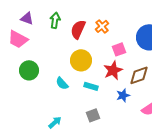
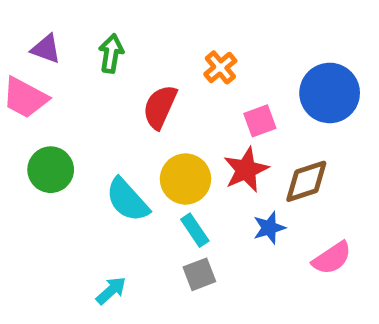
red semicircle: (78, 29) -> (160, 107), moved
yellow circle: (81, 60) -> (185, 179), moved
cyan semicircle: (62, 83) -> (127, 200), size x1.5
cyan rectangle: (91, 86) -> (195, 230), moved, turned 40

